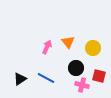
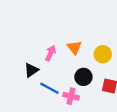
black triangle: (20, 79) -> (31, 70), moved
pink cross: (82, 85) -> (71, 96), moved

